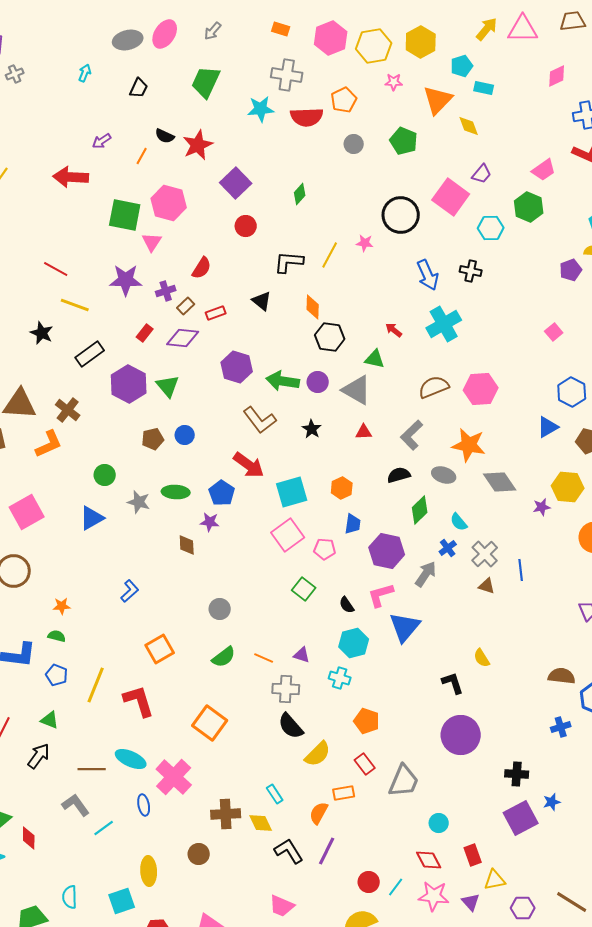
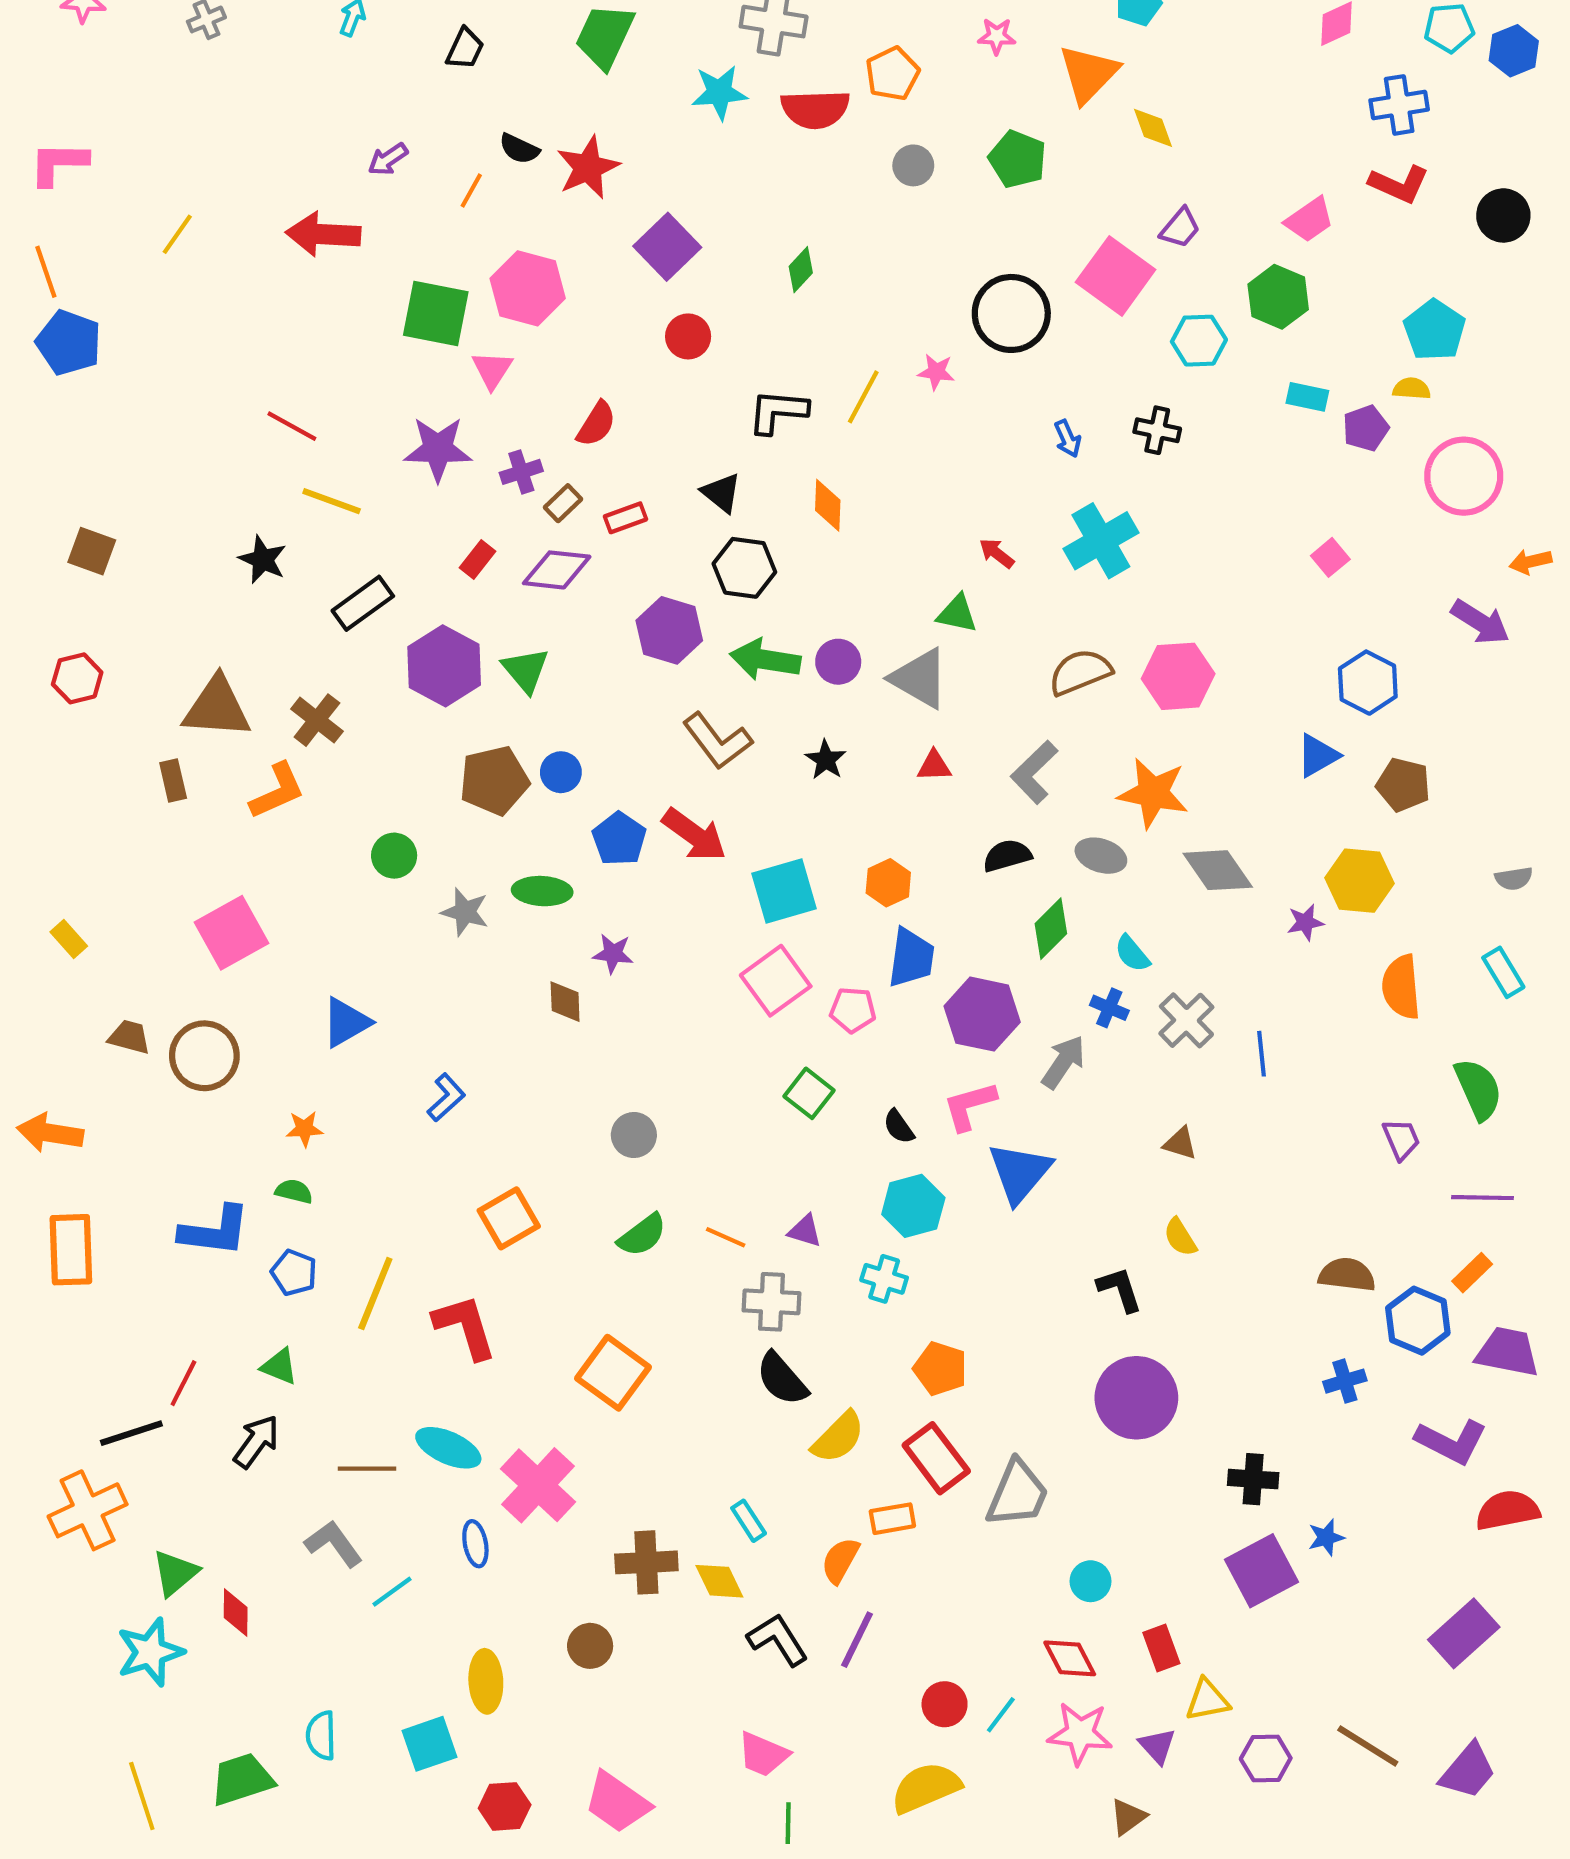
cyan rectangle: (484, 88) -> (1307, 397), moved
blue arrow: (428, 275) -> (1068, 439), size x0.6
black hexagon: (330, 337) -> (744, 568), moved
brown pentagon: (153, 439) -> (494, 781), size x1.5
blue pentagon: (222, 493) -> (619, 839), moved
blue triangle: (92, 518) -> (346, 1022), moved
blue trapezoid: (353, 524) -> (911, 958), size x1.4
blue cross: (448, 548) -> (1109, 1008), turned -30
brown triangle: (487, 586) -> (1180, 1143), moved
red rectangle: (365, 764) -> (936, 1458), size x1.5

